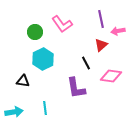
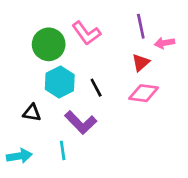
green circle: (35, 32) -> (49, 44), size x1.5
black line: (86, 63) -> (96, 88), moved
pink diamond: (111, 76) -> (144, 93), moved
purple L-shape: (76, 88) -> (81, 123), moved, turned -35

